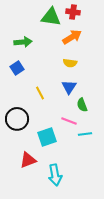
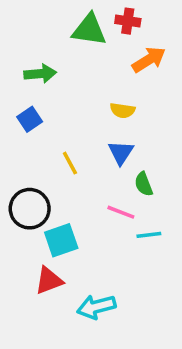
orange arrow: (72, 37) -> (149, 60), moved
cyan square: (47, 137) -> (61, 240), moved
cyan arrow: (55, 175) -> (96, 307), turned 85

